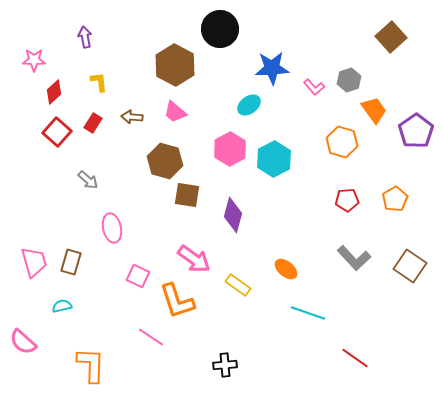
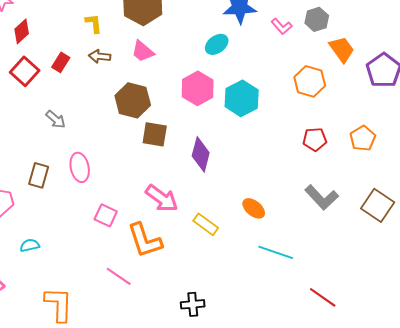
yellow L-shape: (99, 82) -> (94, 23), moved
brown rectangle: (71, 262) -> (39, 175), moved

